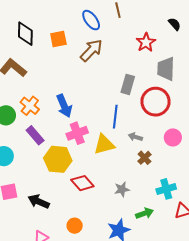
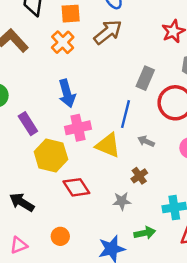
orange cross: (30, 106) -> (63, 42), moved
yellow triangle: (104, 144) -> (108, 145), turned 30
brown cross: (144, 158) -> (139, 176), moved

